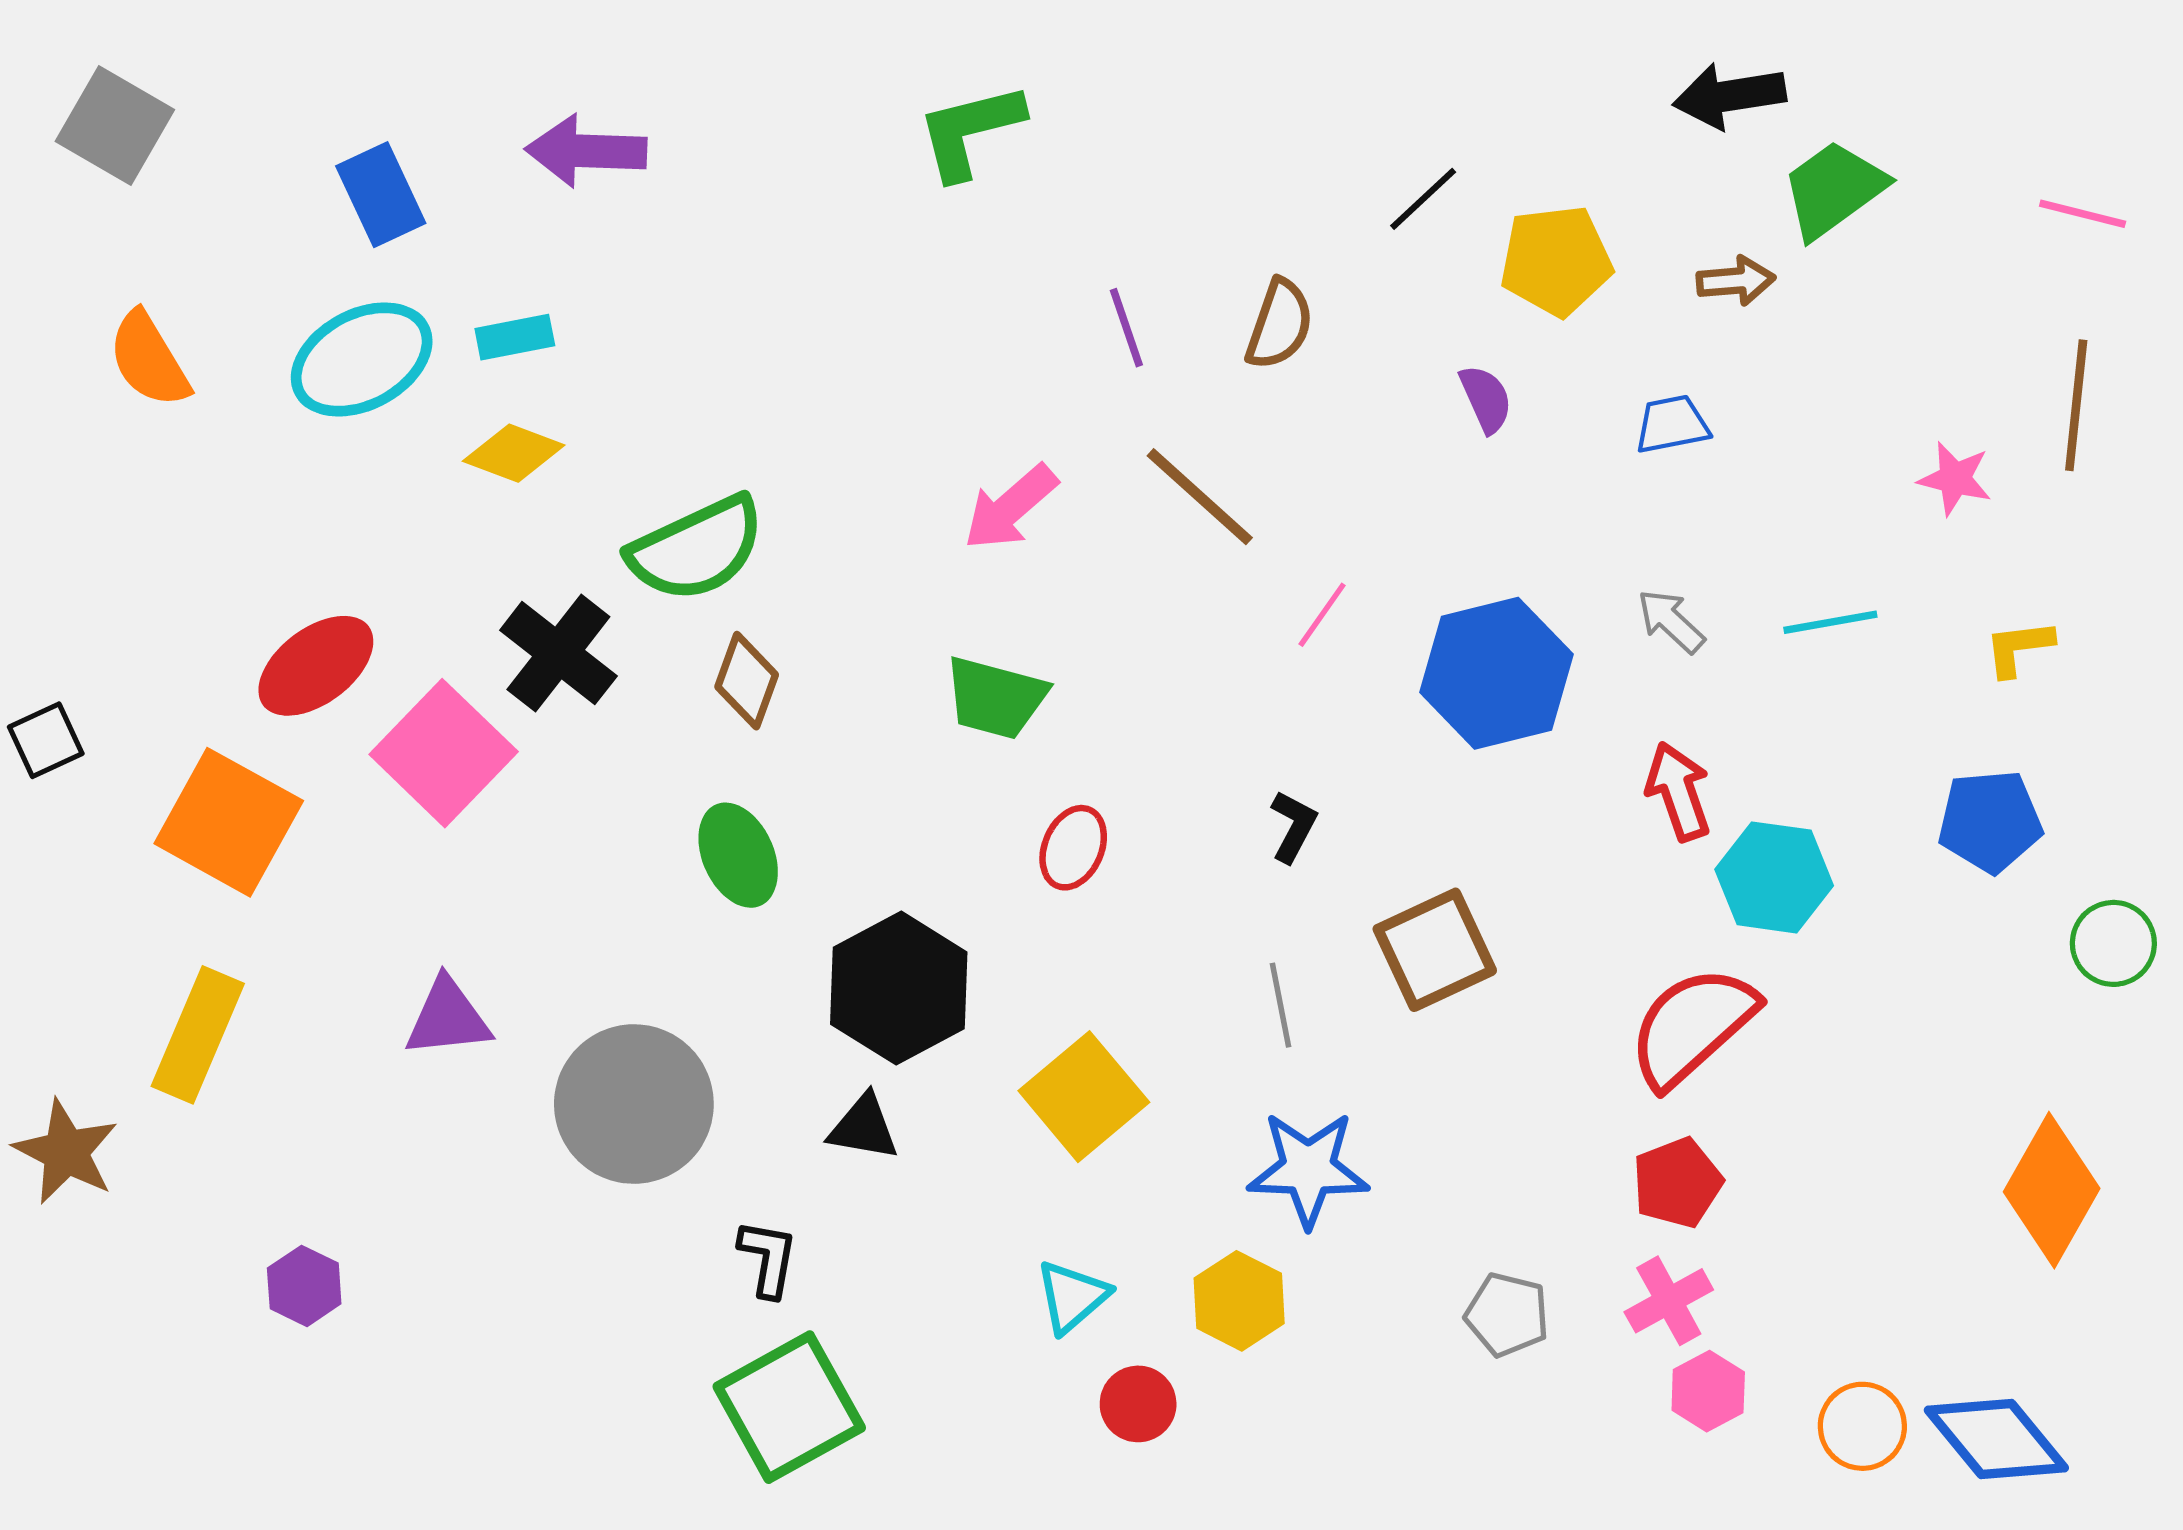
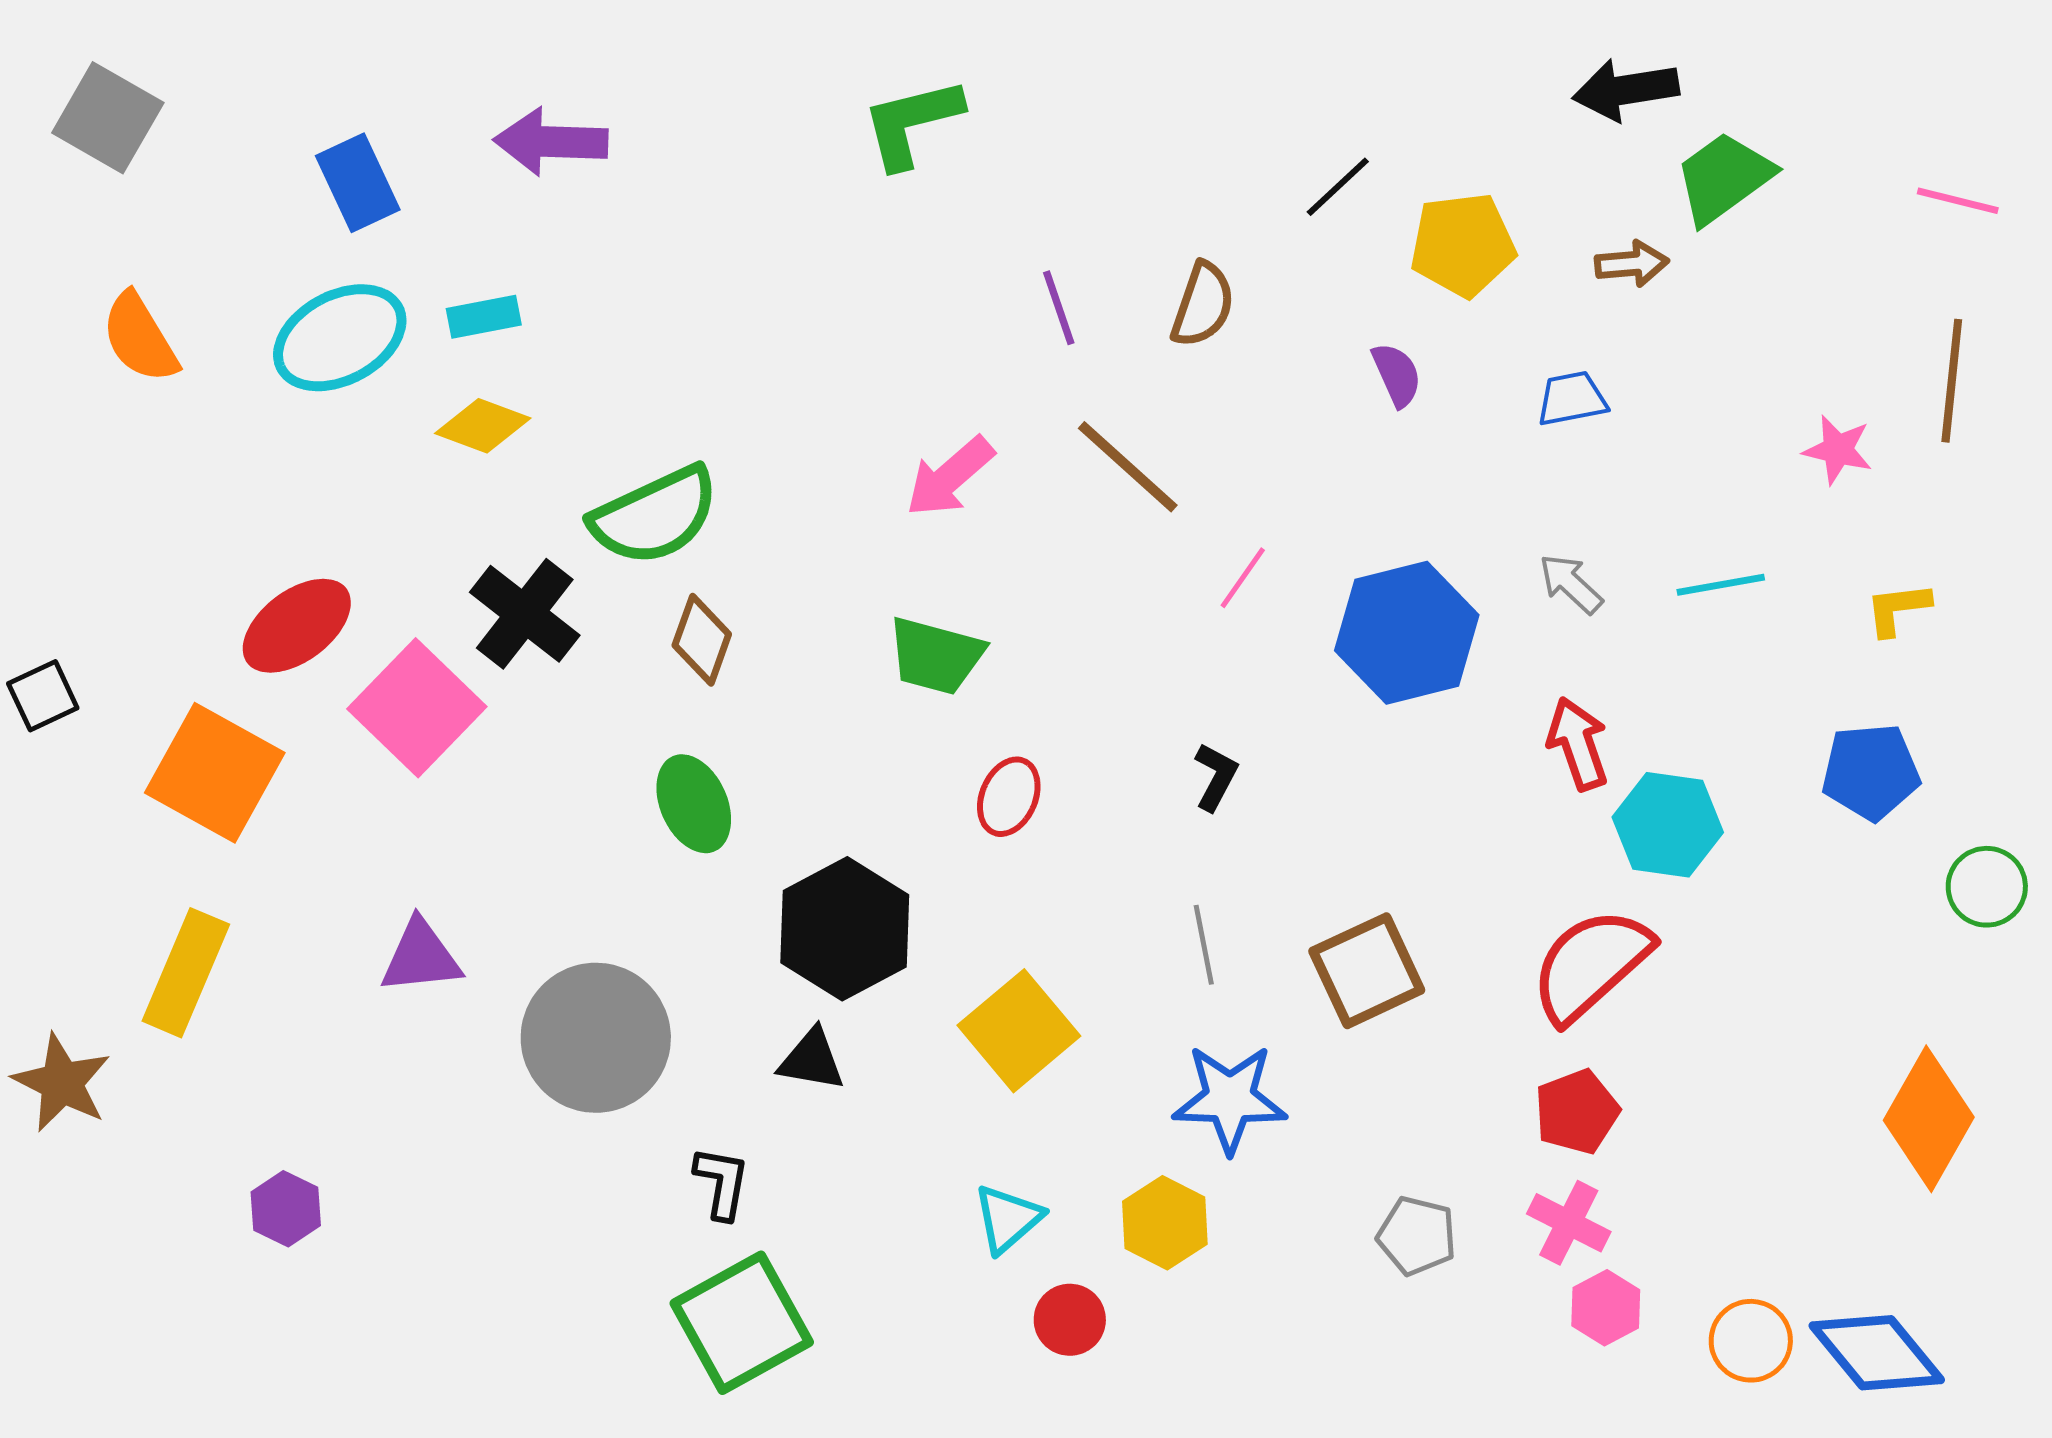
brown square: (1435, 950) -> (1367, 971), moved
pink cross: (1669, 1301) -> (1569, 1223), turned -34

